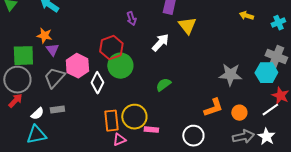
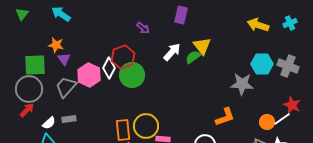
yellow arrow: (246, 16) -> (258, 25), size x1.5
purple arrow: (131, 19) -> (143, 28), turned -32
cyan cross: (278, 23) -> (290, 23), moved
yellow triangle: (187, 26) -> (202, 46), moved
cyan hexagon: (266, 73) -> (262, 64), moved
white diamond: (97, 83) -> (109, 68), moved
green semicircle: (163, 85) -> (193, 57), moved
orange circle: (239, 113) -> (267, 122), moved

